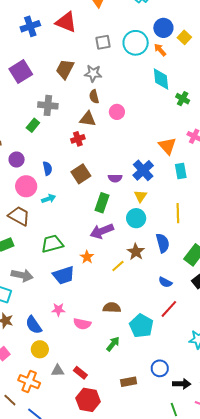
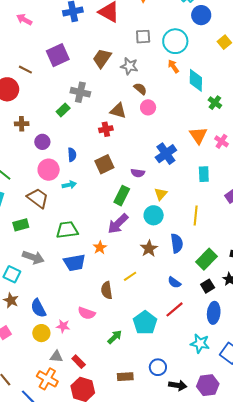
blue circle: (163, 28) -> (201, 15), moved
orange arrow: (160, 50) -> (173, 66), moved
brown semicircle: (94, 97) -> (140, 89), moved, turned 136
orange triangle: (167, 146) -> (198, 135), moved
blue cross: (143, 170) -> (166, 154), moved
purple arrow: (102, 231) -> (118, 224), turned -30
yellow line: (118, 266) -> (130, 276), moved
brown semicircle: (112, 308) -> (107, 290), moved, turned -108
pink star: (58, 310) -> (63, 326), moved
orange cross: (29, 382) -> (47, 379), moved

